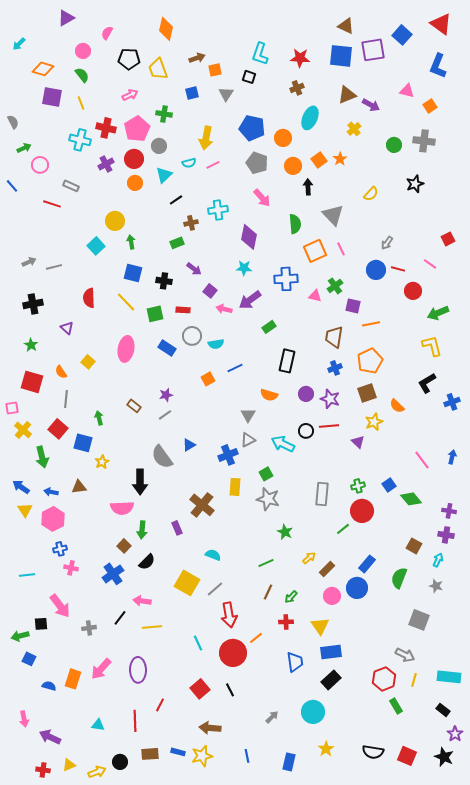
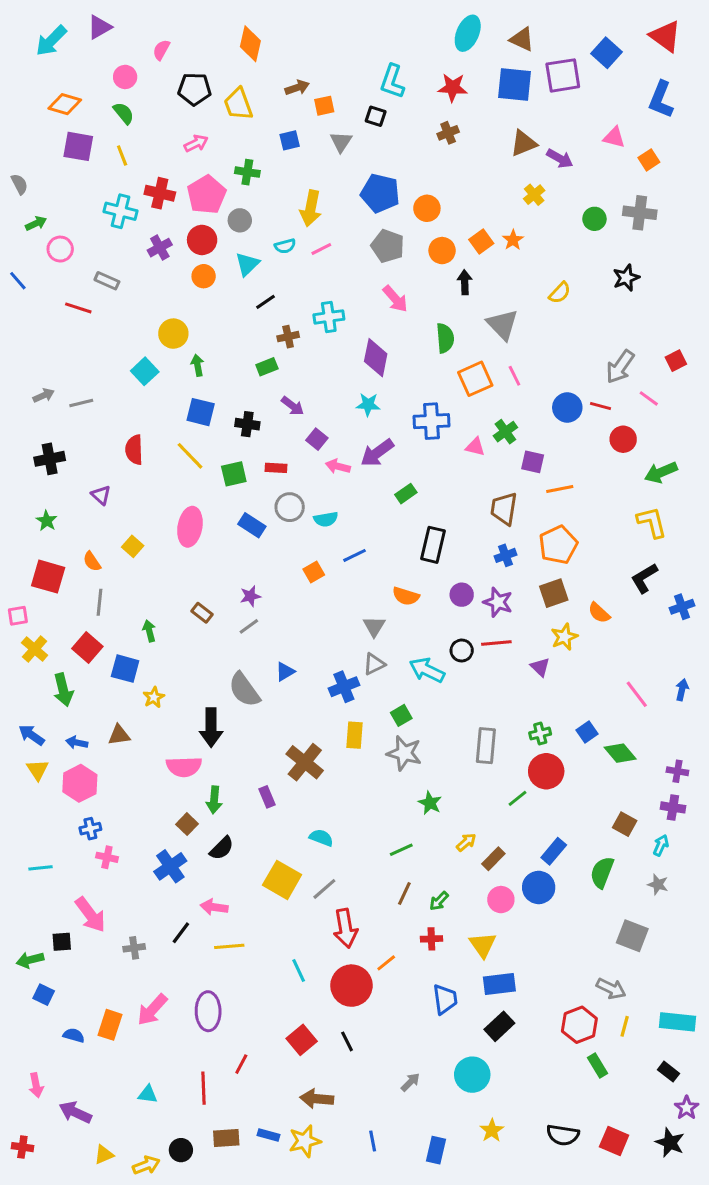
cyan arrow: (19, 44) -> (51, 41), moved, size x1.6
cyan ellipse: (310, 118) -> (468, 33), moved
gray arrow: (387, 243) -> (620, 367), moved, size x1.6
red cross: (43, 770) -> (22, 1147), moved

